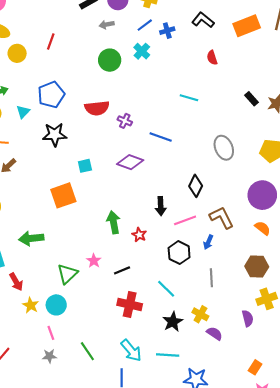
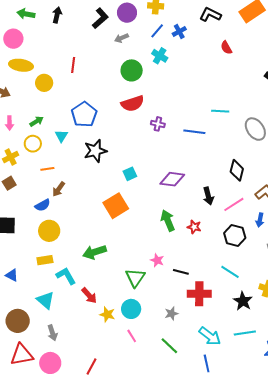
cyan line: (189, 98) -> (220, 111), moved
red semicircle: (97, 108) -> (133, 103), moved
purple diamond: (130, 162) -> (172, 179), moved
black line: (122, 270) -> (181, 272), moved, turned 49
gray star: (49, 356) -> (171, 313), moved

